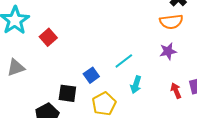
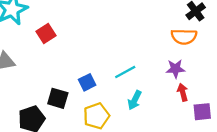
red arrow: (176, 91) -> (183, 92), moved

